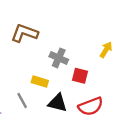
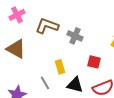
gray cross: (59, 58) -> (75, 36), moved
yellow rectangle: (40, 82) -> (60, 67), turned 56

